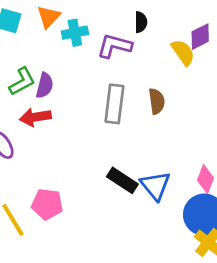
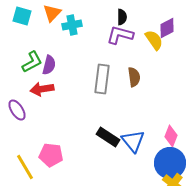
purple L-shape: (114, 46) -> (120, 35), moved

